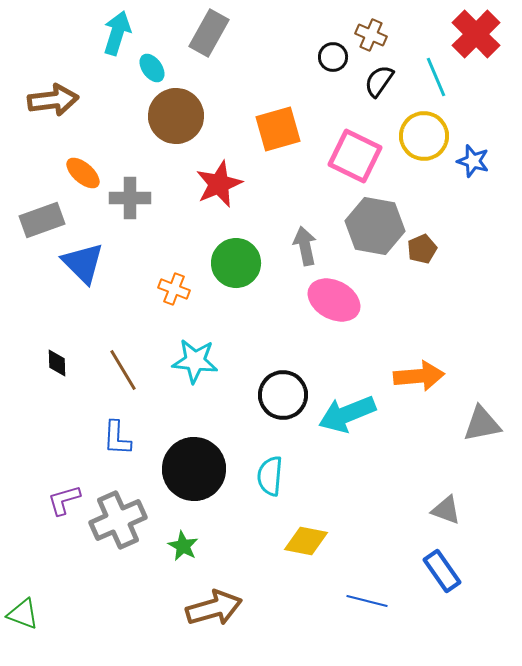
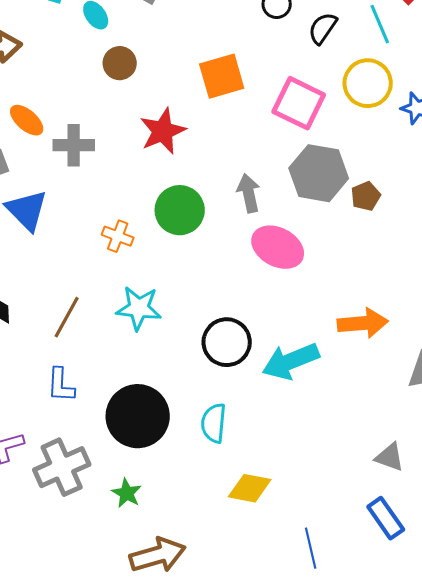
brown circle: (176, 116) -> (120, 63), size x0.6
brown line: (123, 370) -> (67, 317), turned 60
blue line: (367, 601) -> (311, 548), turned 63

